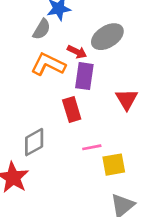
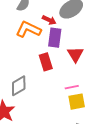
red triangle: (127, 99) -> (75, 54), moved
pink line: (92, 147) -> (72, 87), moved

